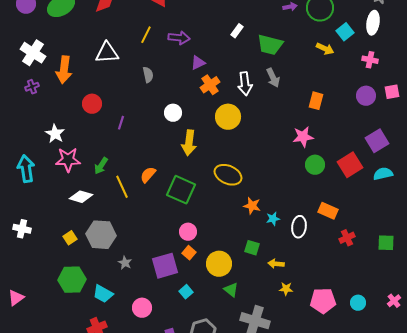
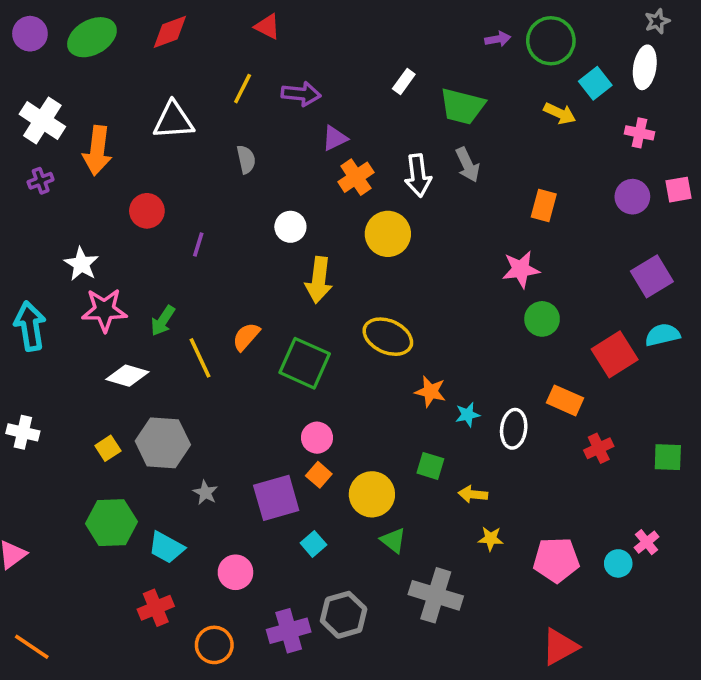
red square: (350, 165) -> (615, 354), moved
pink cross: (394, 301) -> (647, 542), moved

